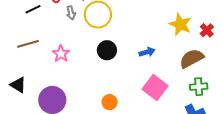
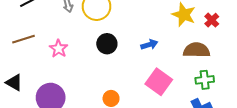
brown semicircle: (192, 58) -> (197, 50), turned 30

